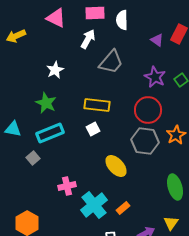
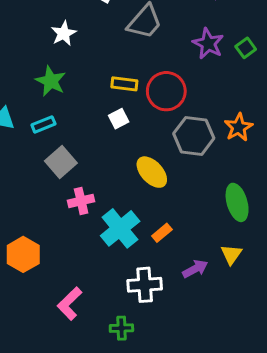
yellow rectangle: (97, 105) -> (124, 84), size x0.7
red circle: (148, 110) -> (166, 91), moved
cyan rectangle: (50, 133) -> (43, 124), moved, size x0.6
gray square: (33, 158) -> (61, 162), moved, size x1.5

